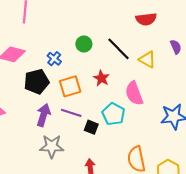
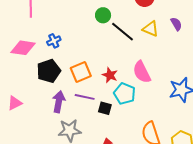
green circle: (84, 44) -> (103, 15), moved
blue cross: (54, 59) -> (54, 41), moved, turned 32
yellow triangle: (147, 59) -> (150, 29), moved
red star: (101, 78) -> (110, 75), moved

